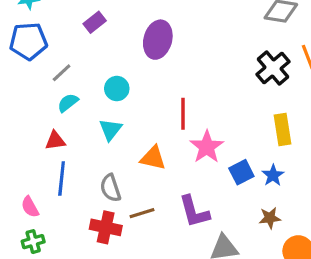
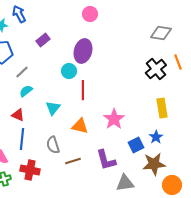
cyan circle: (117, 89) -> (69, 71), moved
red line: (183, 114) -> (83, 90), moved
red triangle: (55, 141) -> (18, 115), turned 32
blue square: (241, 172) -> (136, 145), moved
brown star: (270, 218) -> (154, 164), size x1.6
red cross: (106, 227) -> (30, 170), moved

